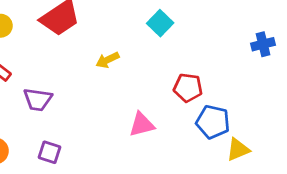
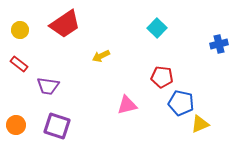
cyan square: (160, 23) -> (157, 28), moved
purple square: (50, 152) -> (57, 126), size x1.5

